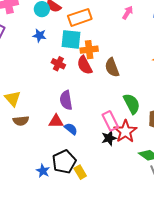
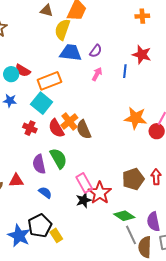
cyan square: (71, 39) -> (42, 103), turned 35
orange cross: (89, 50) -> (69, 121), moved, turned -30
green semicircle: (132, 104) -> (58, 158), moved
red triangle: (56, 121) -> (16, 181), moved
blue star: (43, 171) -> (19, 236), size x1.6

